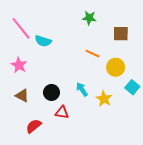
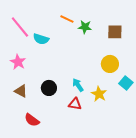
green star: (89, 18) -> (85, 27), moved
orange line: (92, 54) -> (67, 19), moved
red triangle: (62, 112) -> (75, 104), moved
red semicircle: (34, 126) -> (32, 120), turned -105

